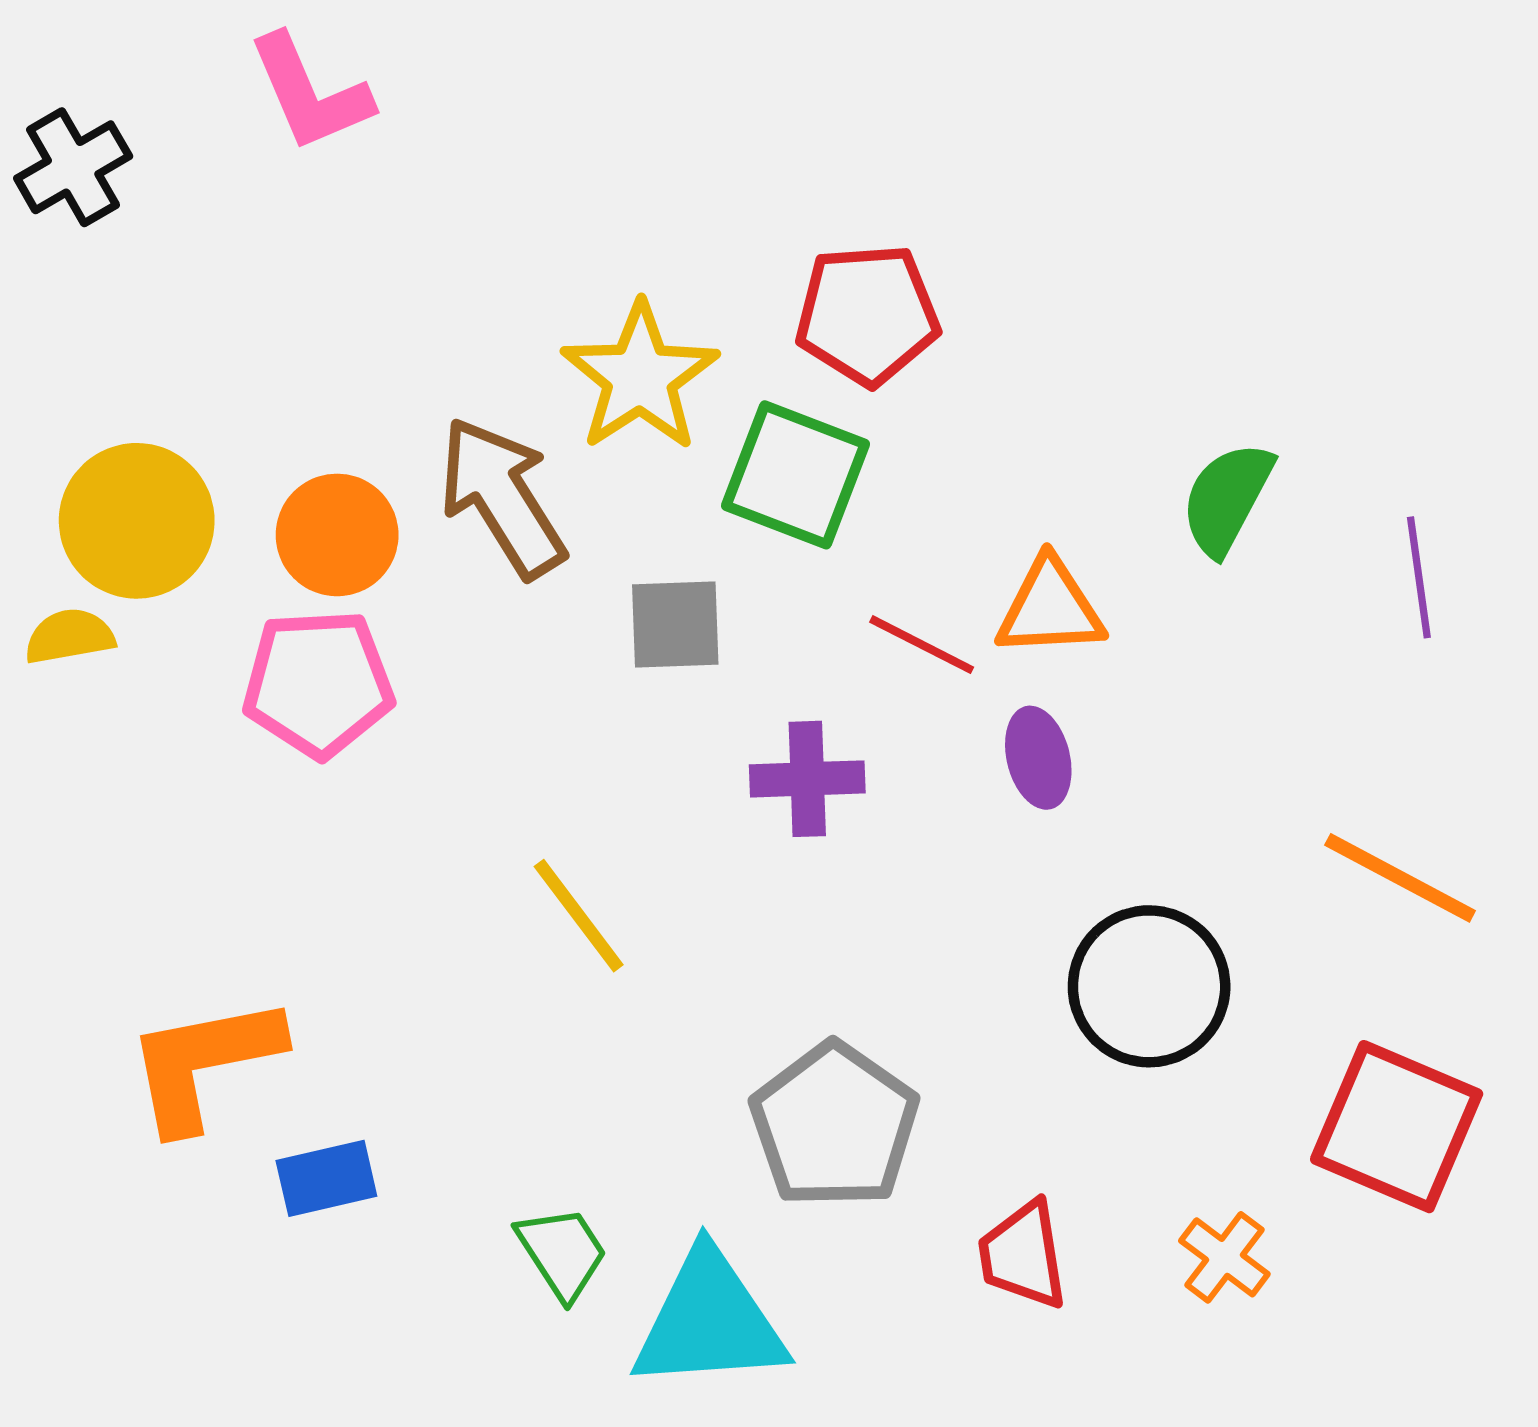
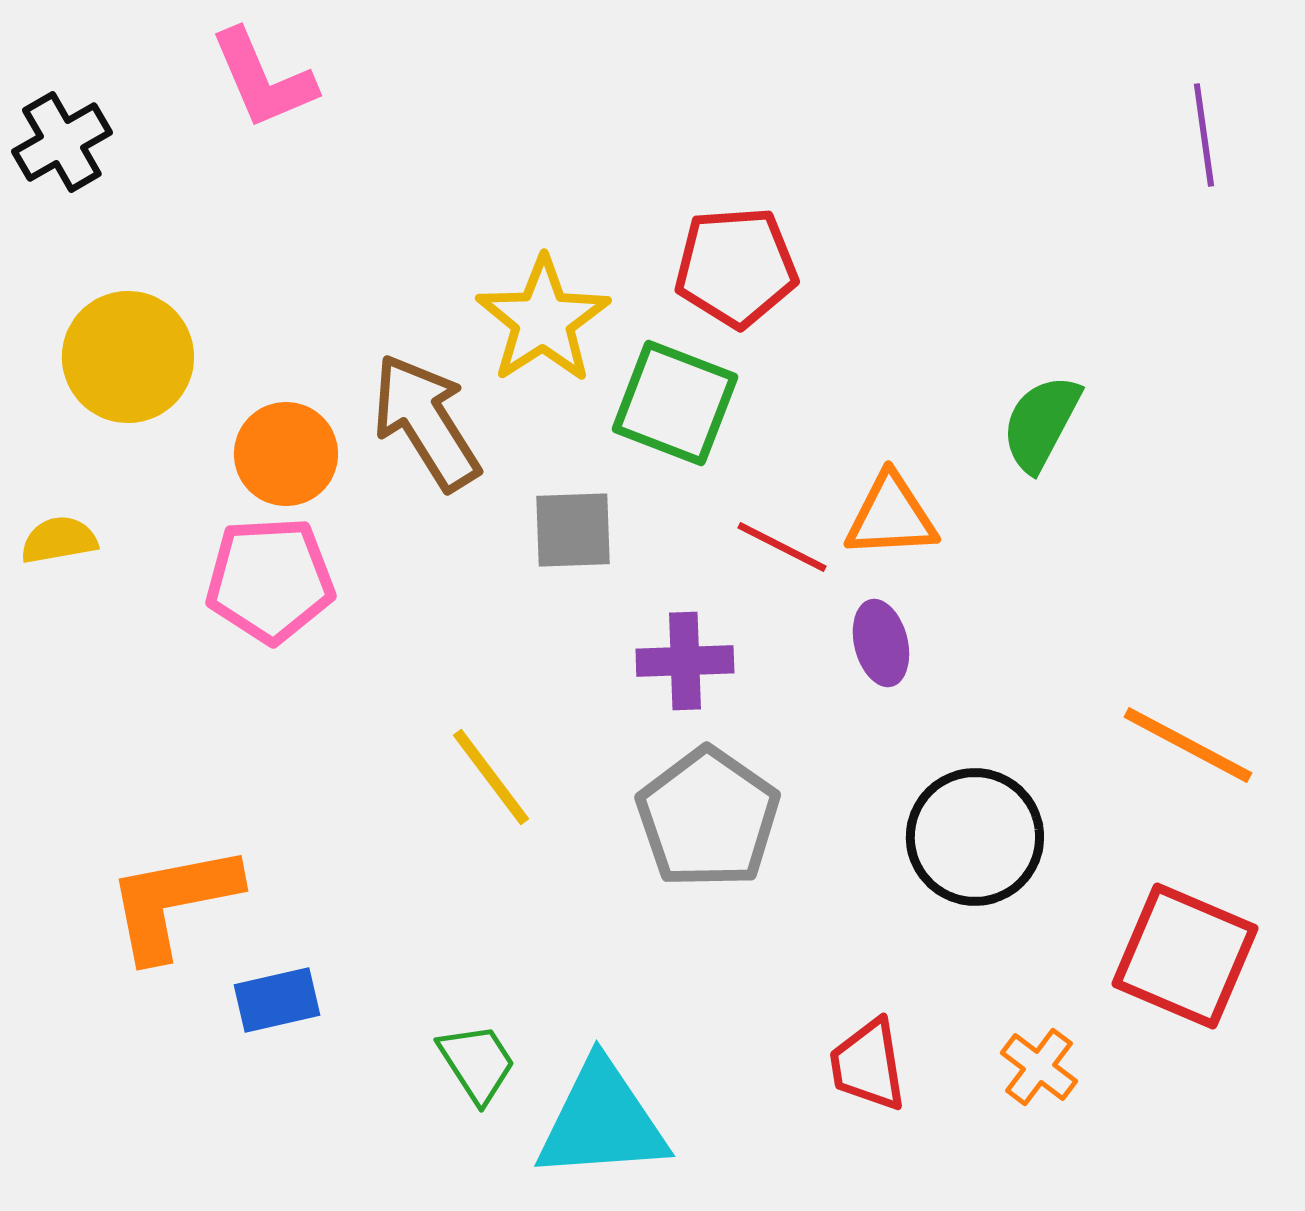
yellow circle: (137, 521) -> (128, 357), moved
purple line: (1419, 577) -> (1204, 135), moved
gray pentagon: (834, 1125) -> (708, 818), moved

